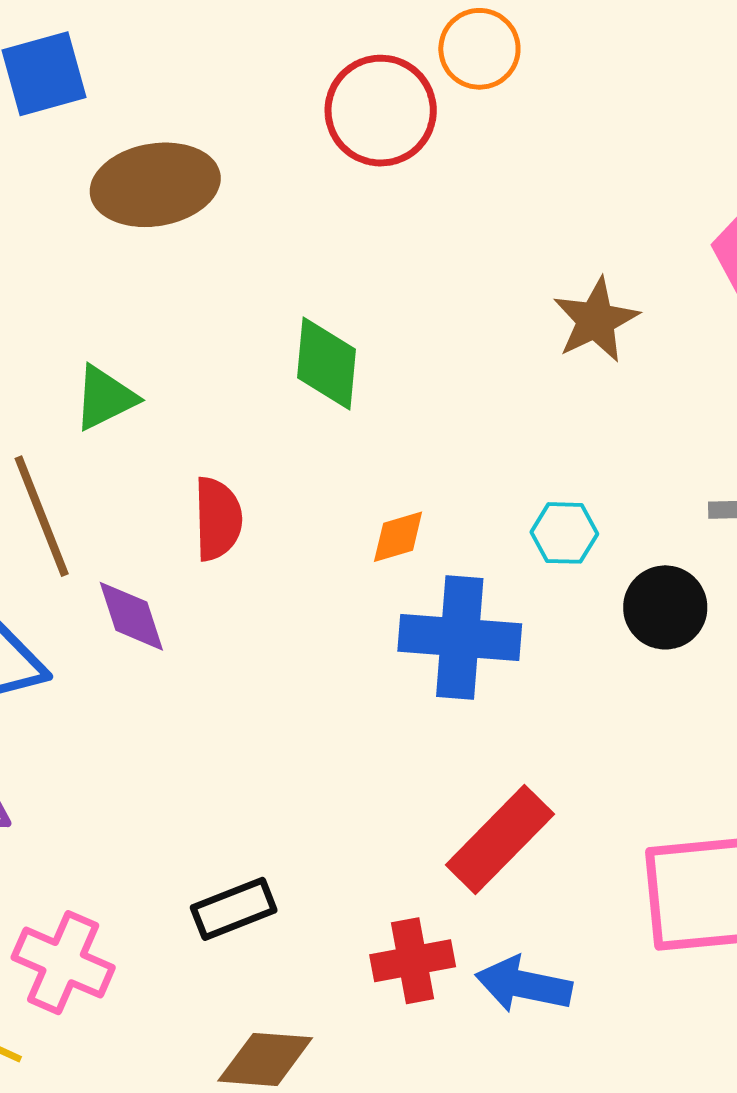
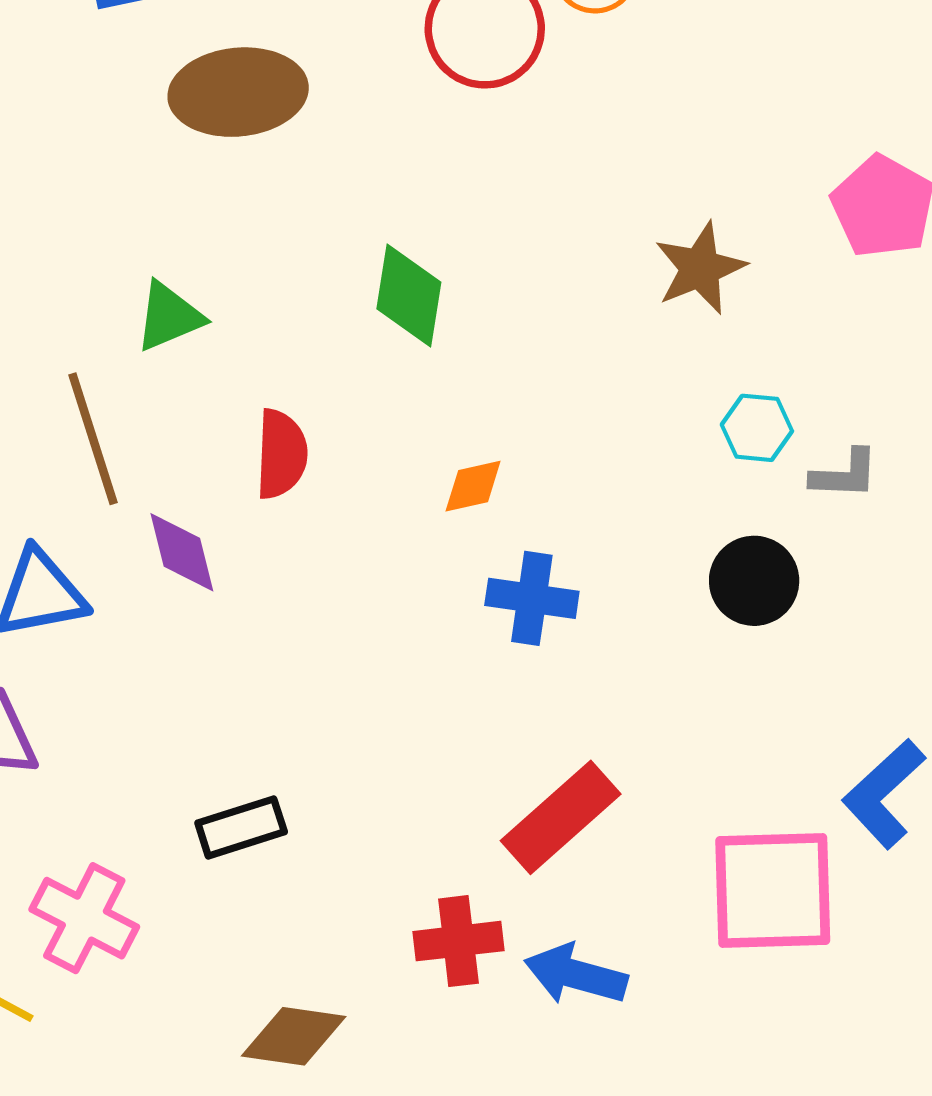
cyan hexagon: (564, 533) -> (757, 428), moved
blue cross: (460, 638) -> (532, 598), size x0.7
black rectangle: (234, 909) -> (241, 827), moved

